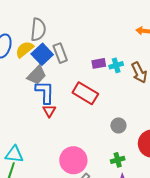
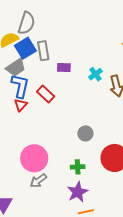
purple rectangle: (99, 63) -> (64, 67), moved
cyan cross: (116, 65) -> (95, 74), turned -32
red rectangle: (85, 93) -> (46, 94), moved, size x0.7

